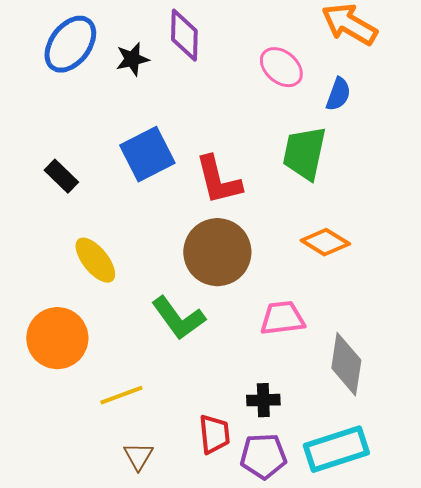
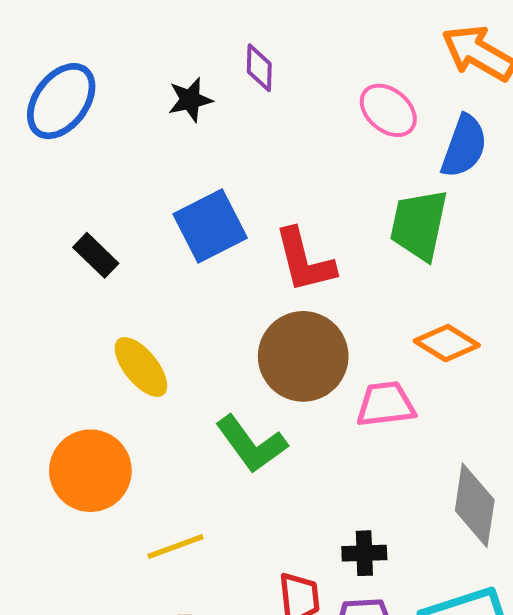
purple diamond: (184, 35) -> (259, 68), size x0.7
blue ellipse: (70, 44) -> (61, 101), moved
blue semicircle: (338, 94) -> (464, 146), size x1.4
pink trapezoid: (282, 318) -> (386, 404), moved

